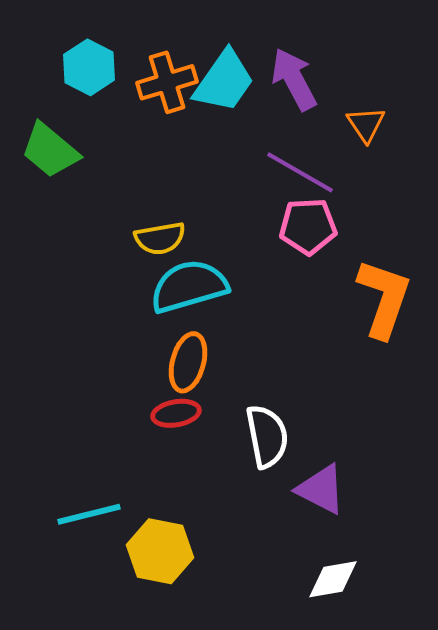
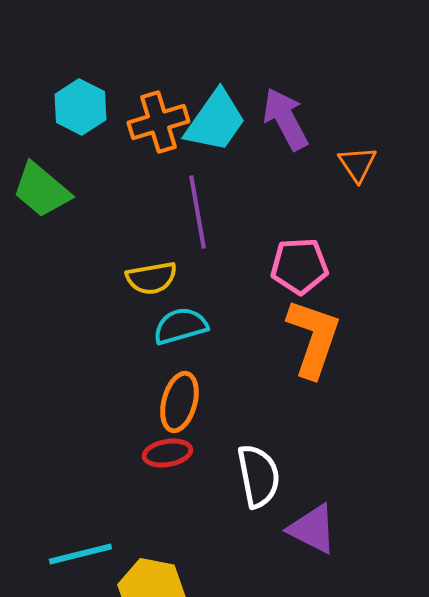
purple line: (300, 172) -> (197, 212), moved, turned 50
cyan semicircle: (189, 286) -> (180, 326), size x0.7
orange L-shape: (384, 298) -> (313, 338), moved

